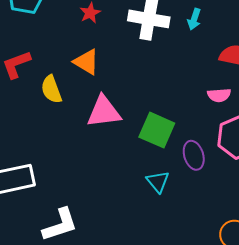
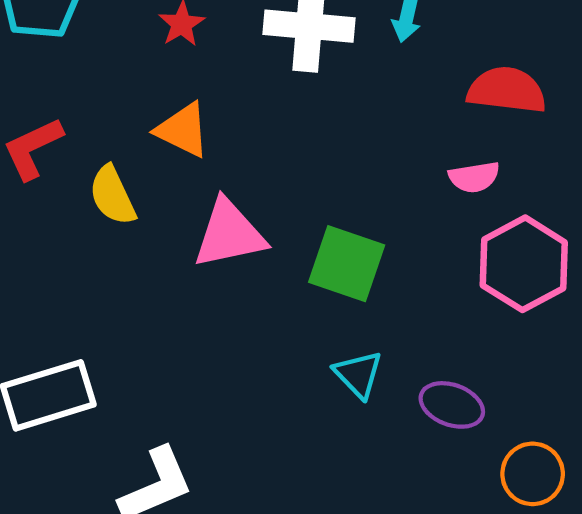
purple ellipse: (194, 155) -> (452, 405), moved, turned -48

